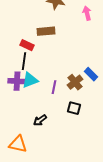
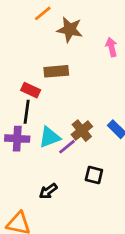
cyan triangle: (30, 80) -> (49, 137), moved
brown cross: (75, 82) -> (82, 131), moved
purple line: (54, 87) -> (67, 147), turned 40

